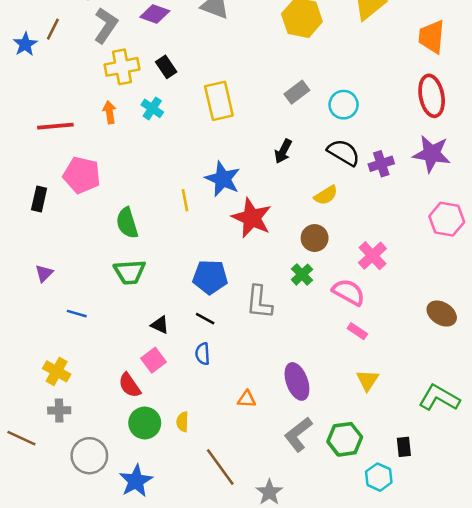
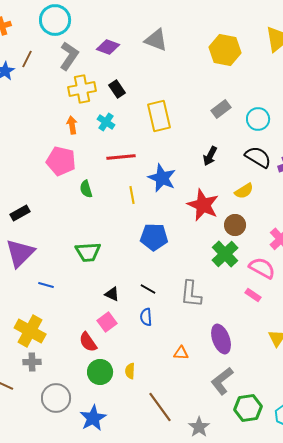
red line: (55, 126) -> (121, 157), moved
pink pentagon: (82, 175) -> (61, 161), moved
black rectangle: (39, 199) -> (20, 213), moved, turned 48
red star: (252, 218) -> (203, 205), moved
green semicircle: (127, 223) -> (86, 189), moved, size x0.7
purple triangle: (44, 273) -> (20, 253), size x2.0
green cross: (302, 275) -> (225, 254), size x1.5
blue pentagon: (210, 277) -> (154, 237), moved
gray L-shape: (259, 302) -> (191, 294), moved
pink rectangle: (357, 331) -> (253, 295), moved
yellow cross: (57, 371) -> (30, 331), size x1.4
green hexagon: (345, 439) -> (248, 408), moved

